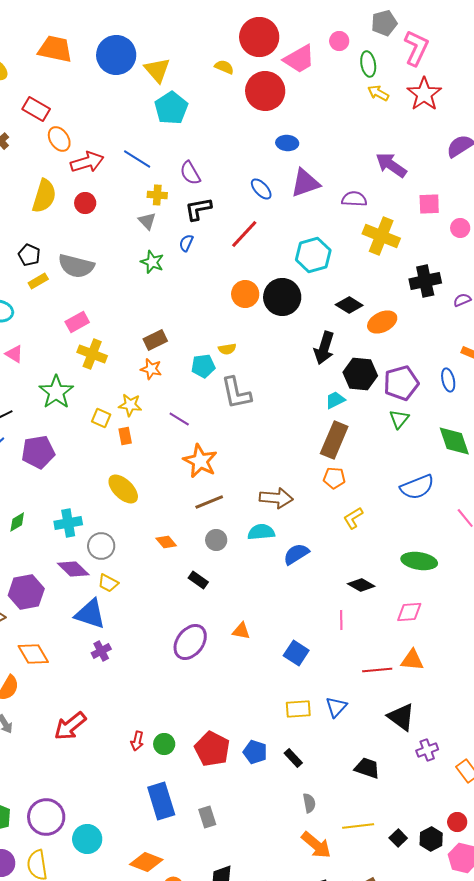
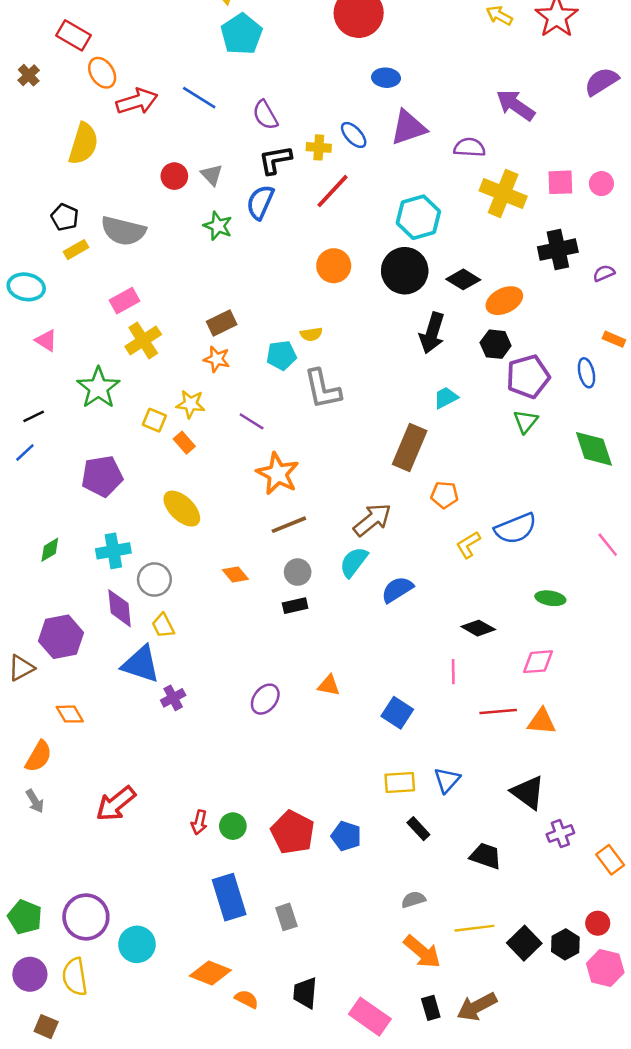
yellow cross: (157, 195) -> (319, 147), moved
red circle: (85, 203) -> (174, 176), moved
pink square: (429, 204) -> (560, 182), moved
blue semicircle: (186, 243) -> (260, 202), size x1.6
black circle: (282, 297) -> (405, 271), moved
yellow cross: (92, 354) -> (143, 340), turned 36
black hexagon: (360, 374) -> (496, 344), moved, size x0.7
orange rectangle: (125, 436) -> (184, 443), turned -30
brown rectangle: (334, 440) -> (410, 448), moved
purple pentagon: (38, 452) -> (102, 476), moved
blue semicircle: (417, 487) -> (516, 528), moved
brown arrow: (276, 498) -> (372, 520), turned -44
cyan semicircle: (261, 532) -> (354, 562), turned -48
green ellipse: (419, 561) -> (550, 598), size x0.7
purple diamond: (73, 569) -> (120, 608), turned 40
black rectangle: (198, 580) -> (295, 606), moved, turned -48
yellow trapezoid: (108, 583) -> (163, 626), turned 35
purple ellipse: (190, 642) -> (265, 699), size x0.7
purple cross: (101, 651) -> (173, 698), moved
orange diamond: (33, 654) -> (70, 714), size x0.7
red line: (377, 670) -> (498, 712), moved
black rectangle: (293, 758) -> (418, 829), moved
gray semicircle: (309, 803) -> (413, 900), turned -96
black square: (398, 838) -> (524, 943), size x1.5

